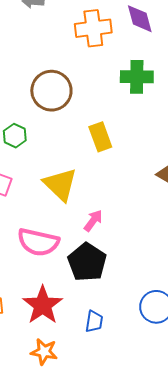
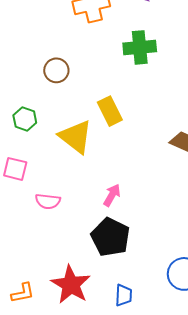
brown circle: (51, 91) -> (56, 70), size x0.6
yellow triangle: (60, 184) -> (76, 137), moved
pink semicircle: (38, 242) -> (48, 201), moved, size x0.6

